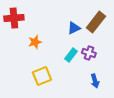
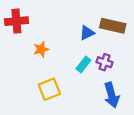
brown rectangle: (96, 22) -> (113, 26), turned 65
blue arrow: (95, 81) -> (112, 95), size x1.5

